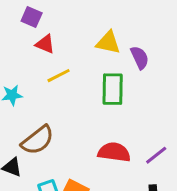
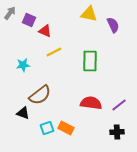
purple square: (32, 17) -> (29, 20), moved
yellow triangle: (108, 43) -> (89, 14), moved
purple semicircle: (140, 58) -> (113, 25), moved

